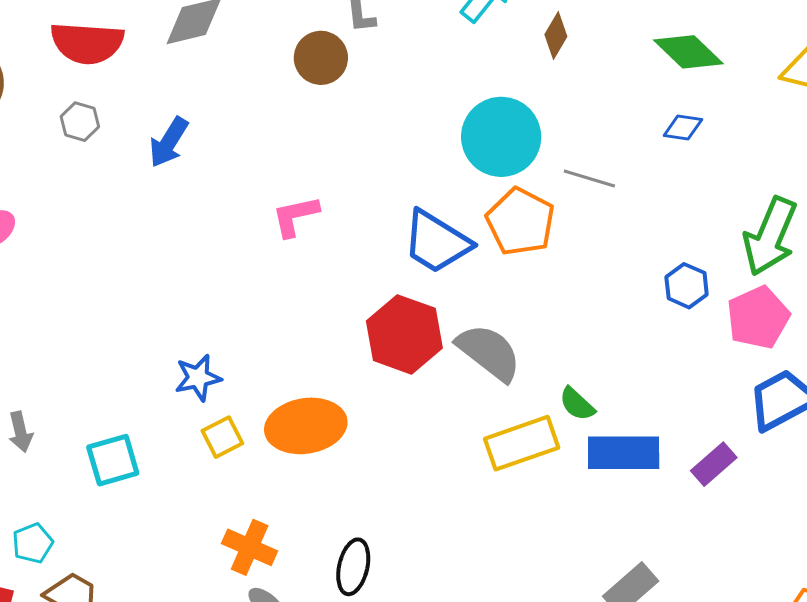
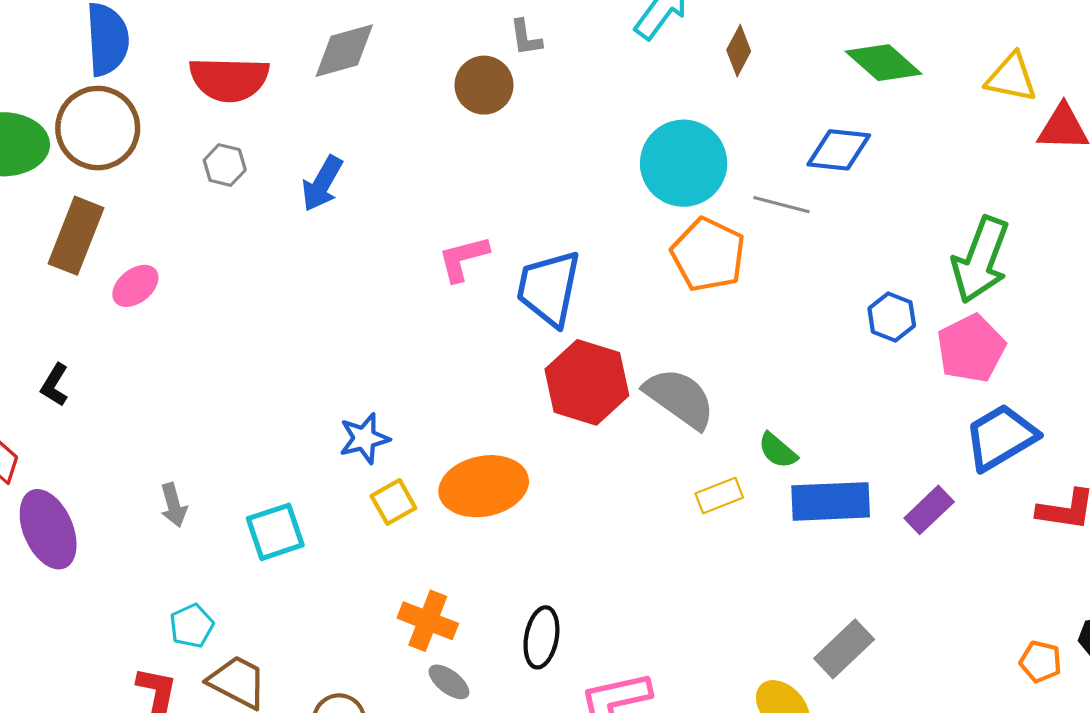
blue diamond: (683, 127) -> (839, 150), moved, size x1.5
blue trapezoid: (437, 242) -> (549, 288), moved, turned 72
yellow rectangle: (522, 443) -> (719, 496), size x0.6

